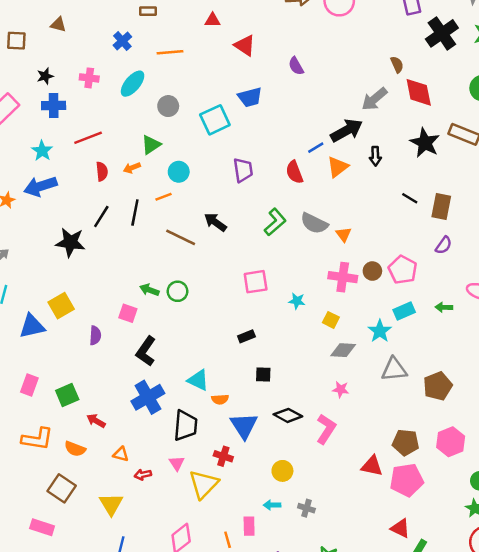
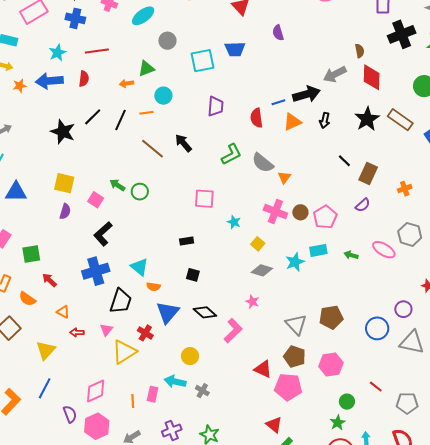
red semicircle: (102, 171) -> (84, 79), moved
yellow square: (61, 306) -> (64, 183), moved, turned 30
gray triangle: (394, 369) -> (296, 324), moved, turned 40
cyan arrow: (272, 505) -> (175, 382), size x1.5

